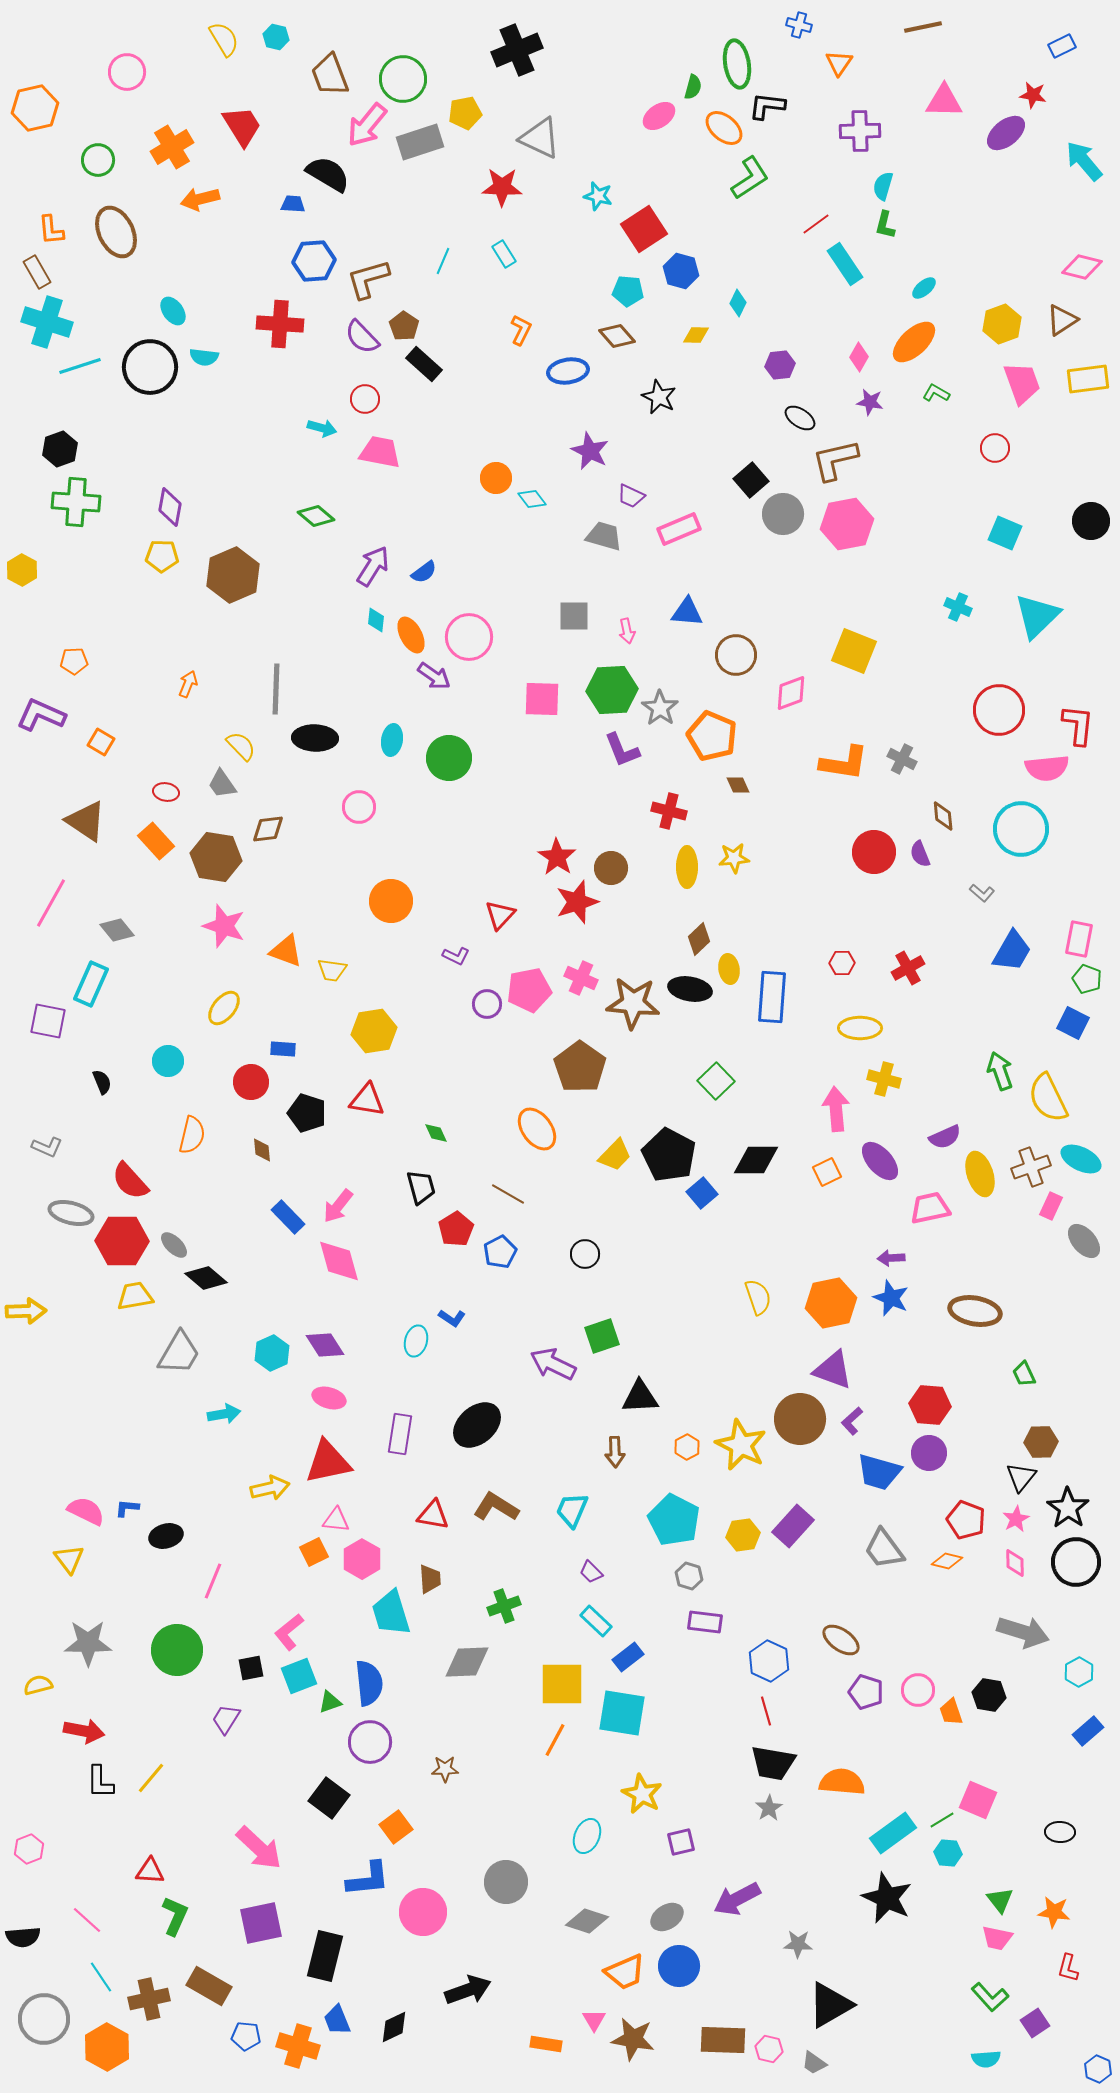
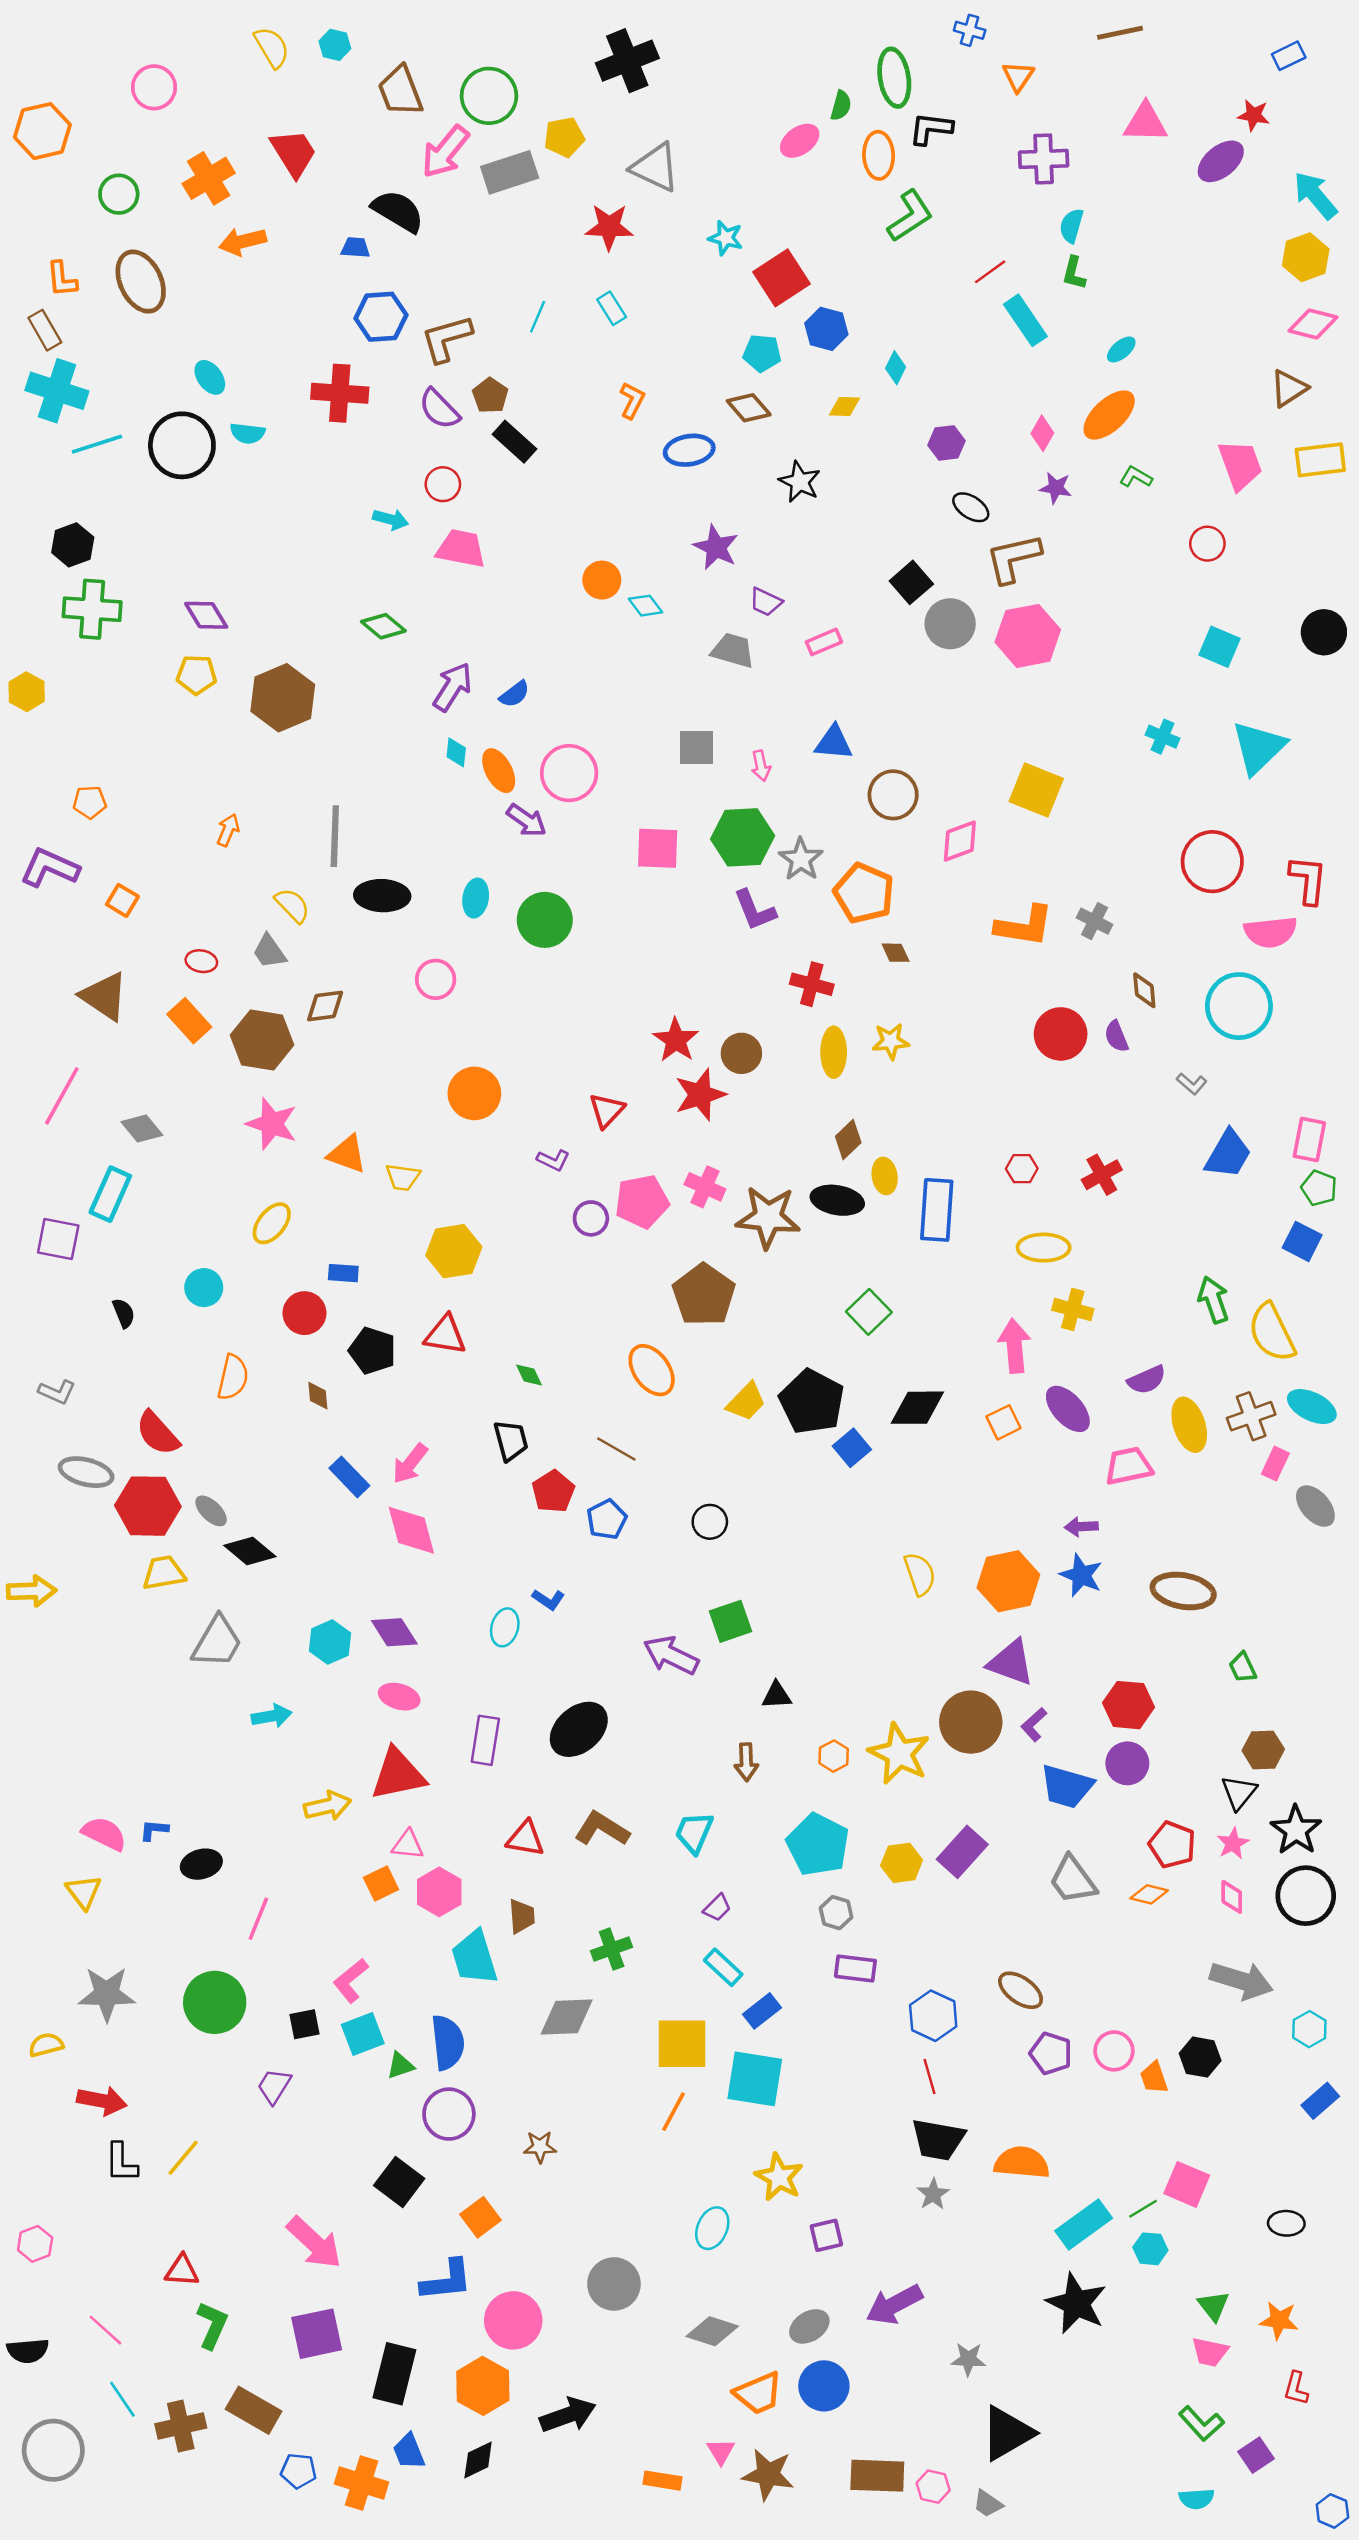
orange ellipse: (724, 128) -> (879, 155), turned 48
yellow hexagon: (1002, 324) -> (1306, 257), moved
purple diamond: (170, 507) -> (206, 615), turned -42
pink rectangle: (679, 529) -> (824, 642), size x0.7
black triangle: (640, 1397) -> (777, 1695), size x0.7
purple trapezoid: (591, 1572) -> (717, 1908), turned -90
orange hexagon: (107, 2047) -> (483, 2386), moved

